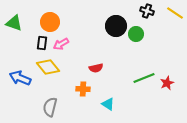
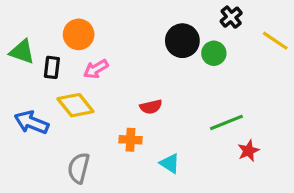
black cross: (147, 11) -> (231, 17), turned 32
yellow line: (175, 13) -> (275, 41), moved
green triangle: (14, 23) -> (22, 52), moved
black rectangle: (42, 43) -> (52, 67), moved
red star: (167, 83) -> (248, 151), moved

